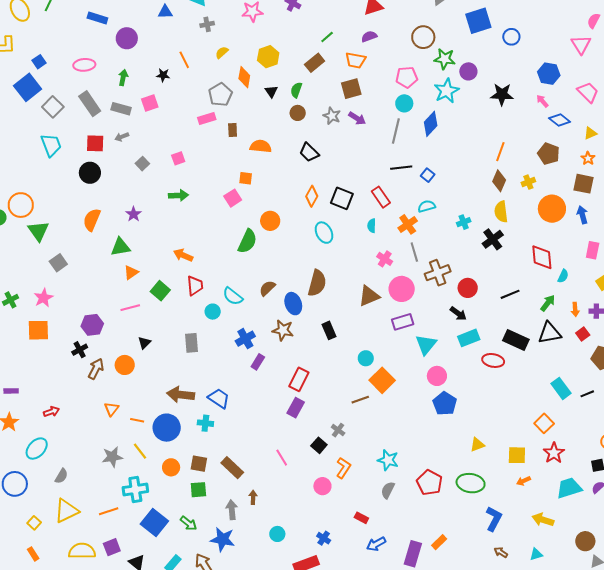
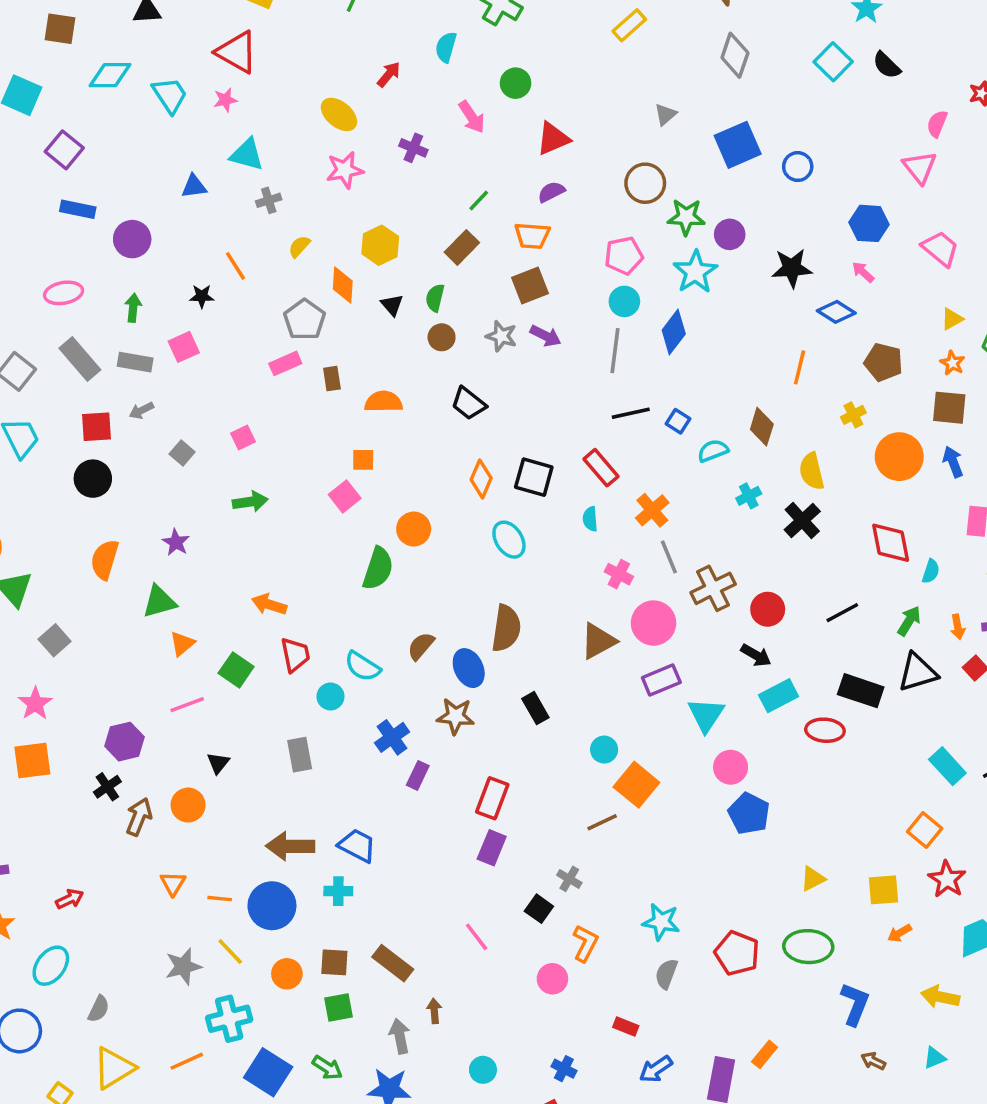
blue diamond: (560, 120) -> (836, 312), moved
brown diamond: (499, 181) -> (762, 427), moved
cyan semicircle: (427, 206) -> (713, 451), moved

